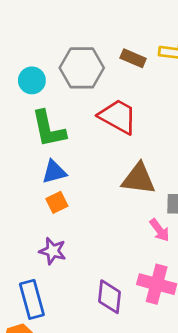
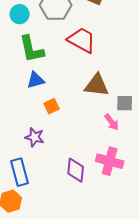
orange square: (57, 202) -> (52, 106), moved

